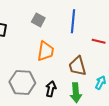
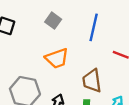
orange trapezoid: (46, 51) -> (57, 58), turned 55

